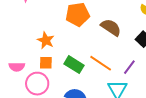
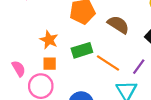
green rectangle: (74, 65) -> (82, 50), moved, turned -48
pink semicircle: (17, 67) -> (19, 69), turned -119

